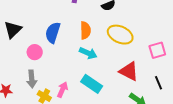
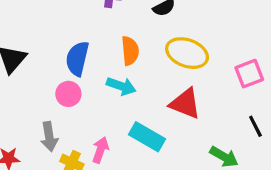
pink circle: (35, 52) -> (68, 94), moved
cyan arrow: (88, 53) -> (121, 86), moved
red triangle: (129, 71) -> (185, 103), moved

